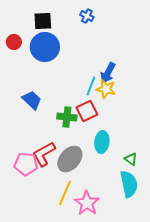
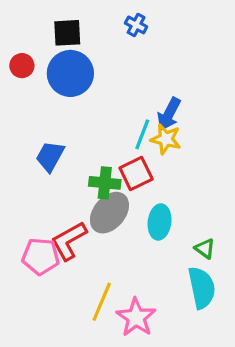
blue trapezoid: (32, 100) -> (50, 156), turned -105
gray ellipse: (70, 159) -> (109, 213), moved

